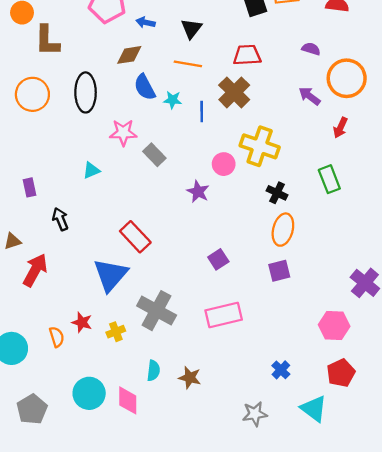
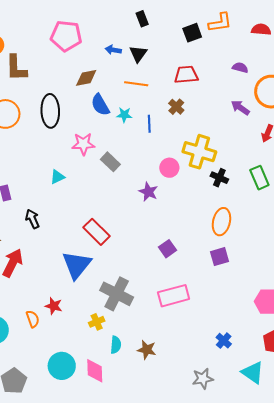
blue arrow: (146, 22) -> (113, 50), moved
brown cross: (234, 92) -> (176, 107), size x0.6
black cross: (277, 193) -> (219, 178), moved
yellow cross: (116, 332) -> (97, 322), moved

